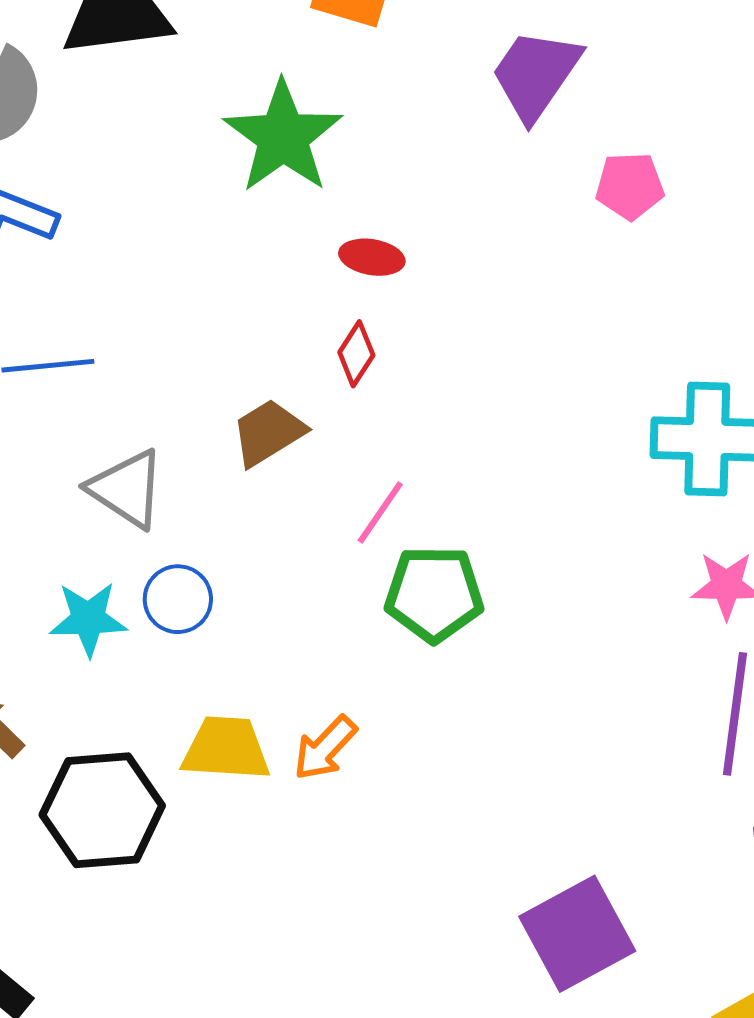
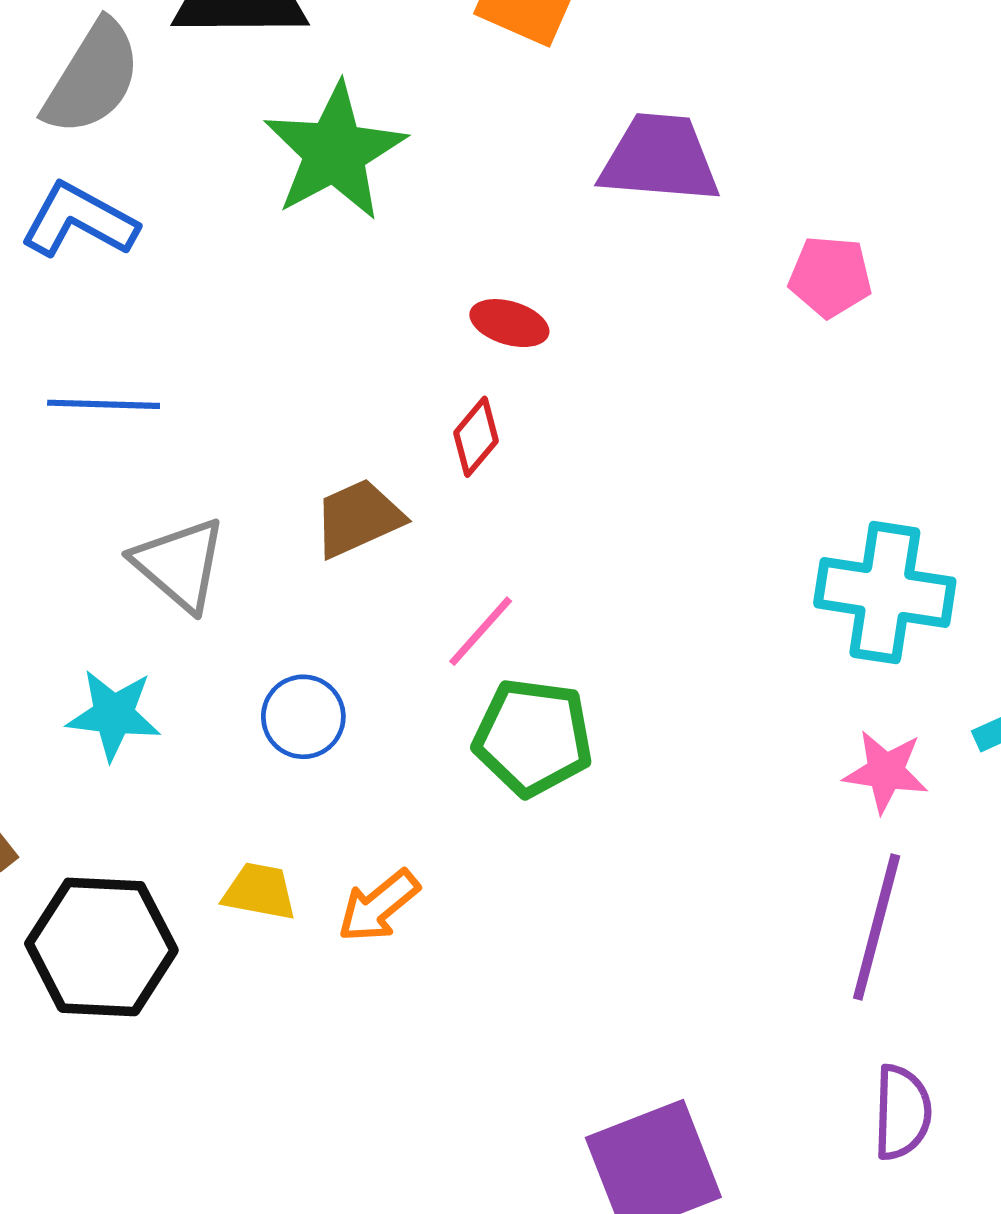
purple trapezoid: (536, 74) -> (660, 159), moved, turned 53
green star: (283, 137) -> (335, 152), moved
blue circle: (178, 599) -> (303, 717), moved
yellow trapezoid: (226, 748) -> (259, 891), size x0.7

